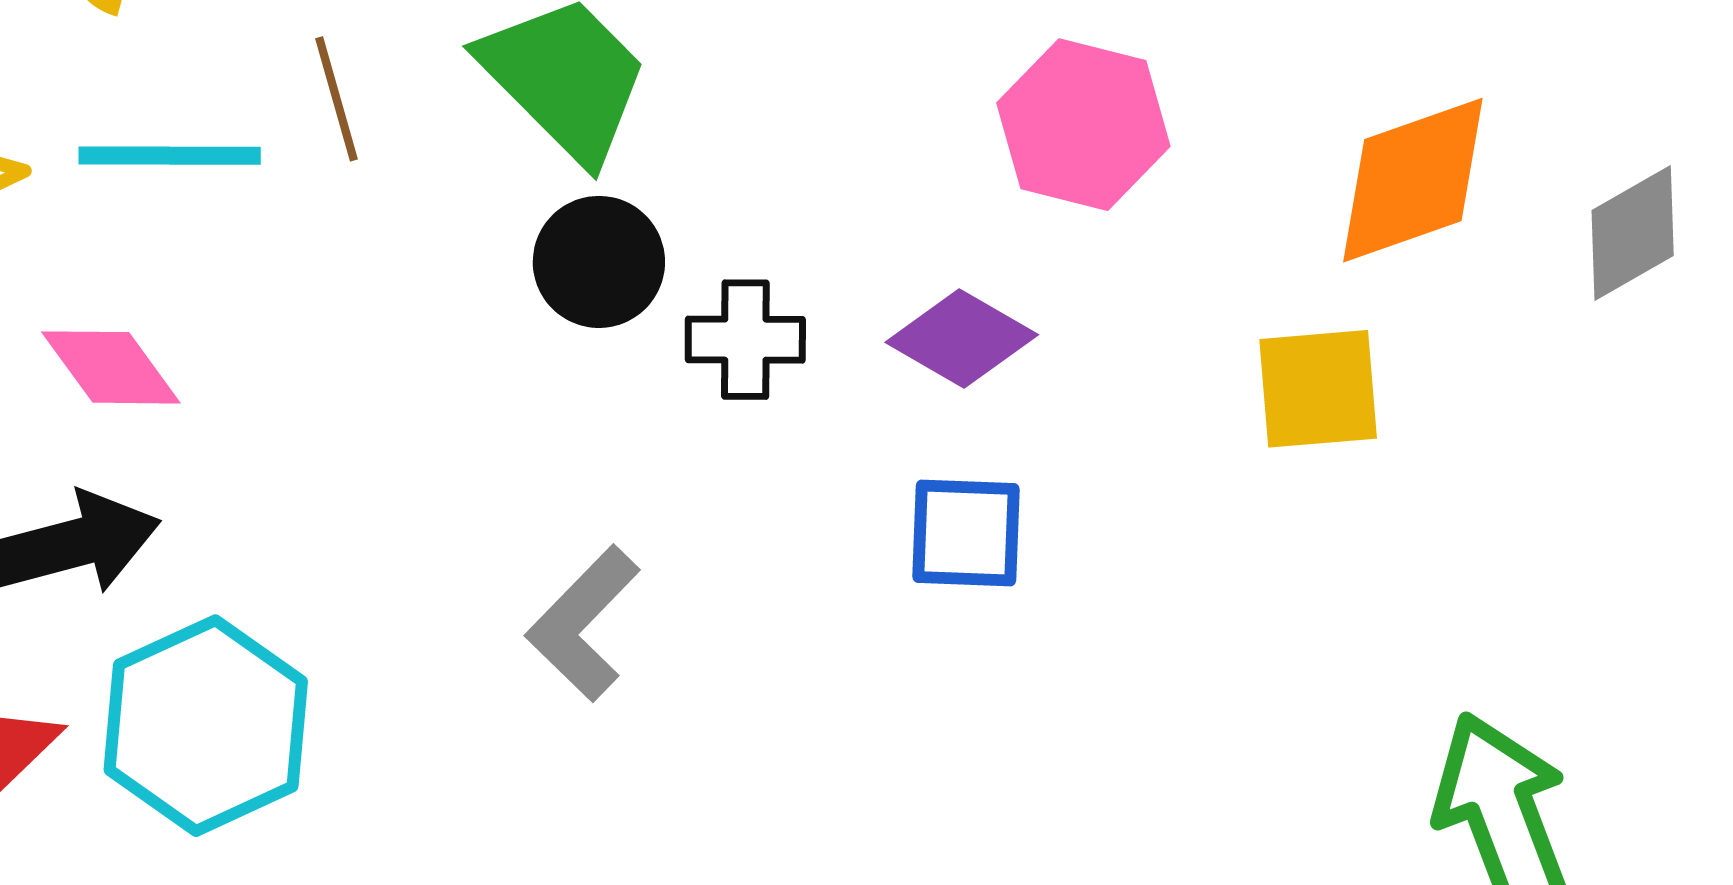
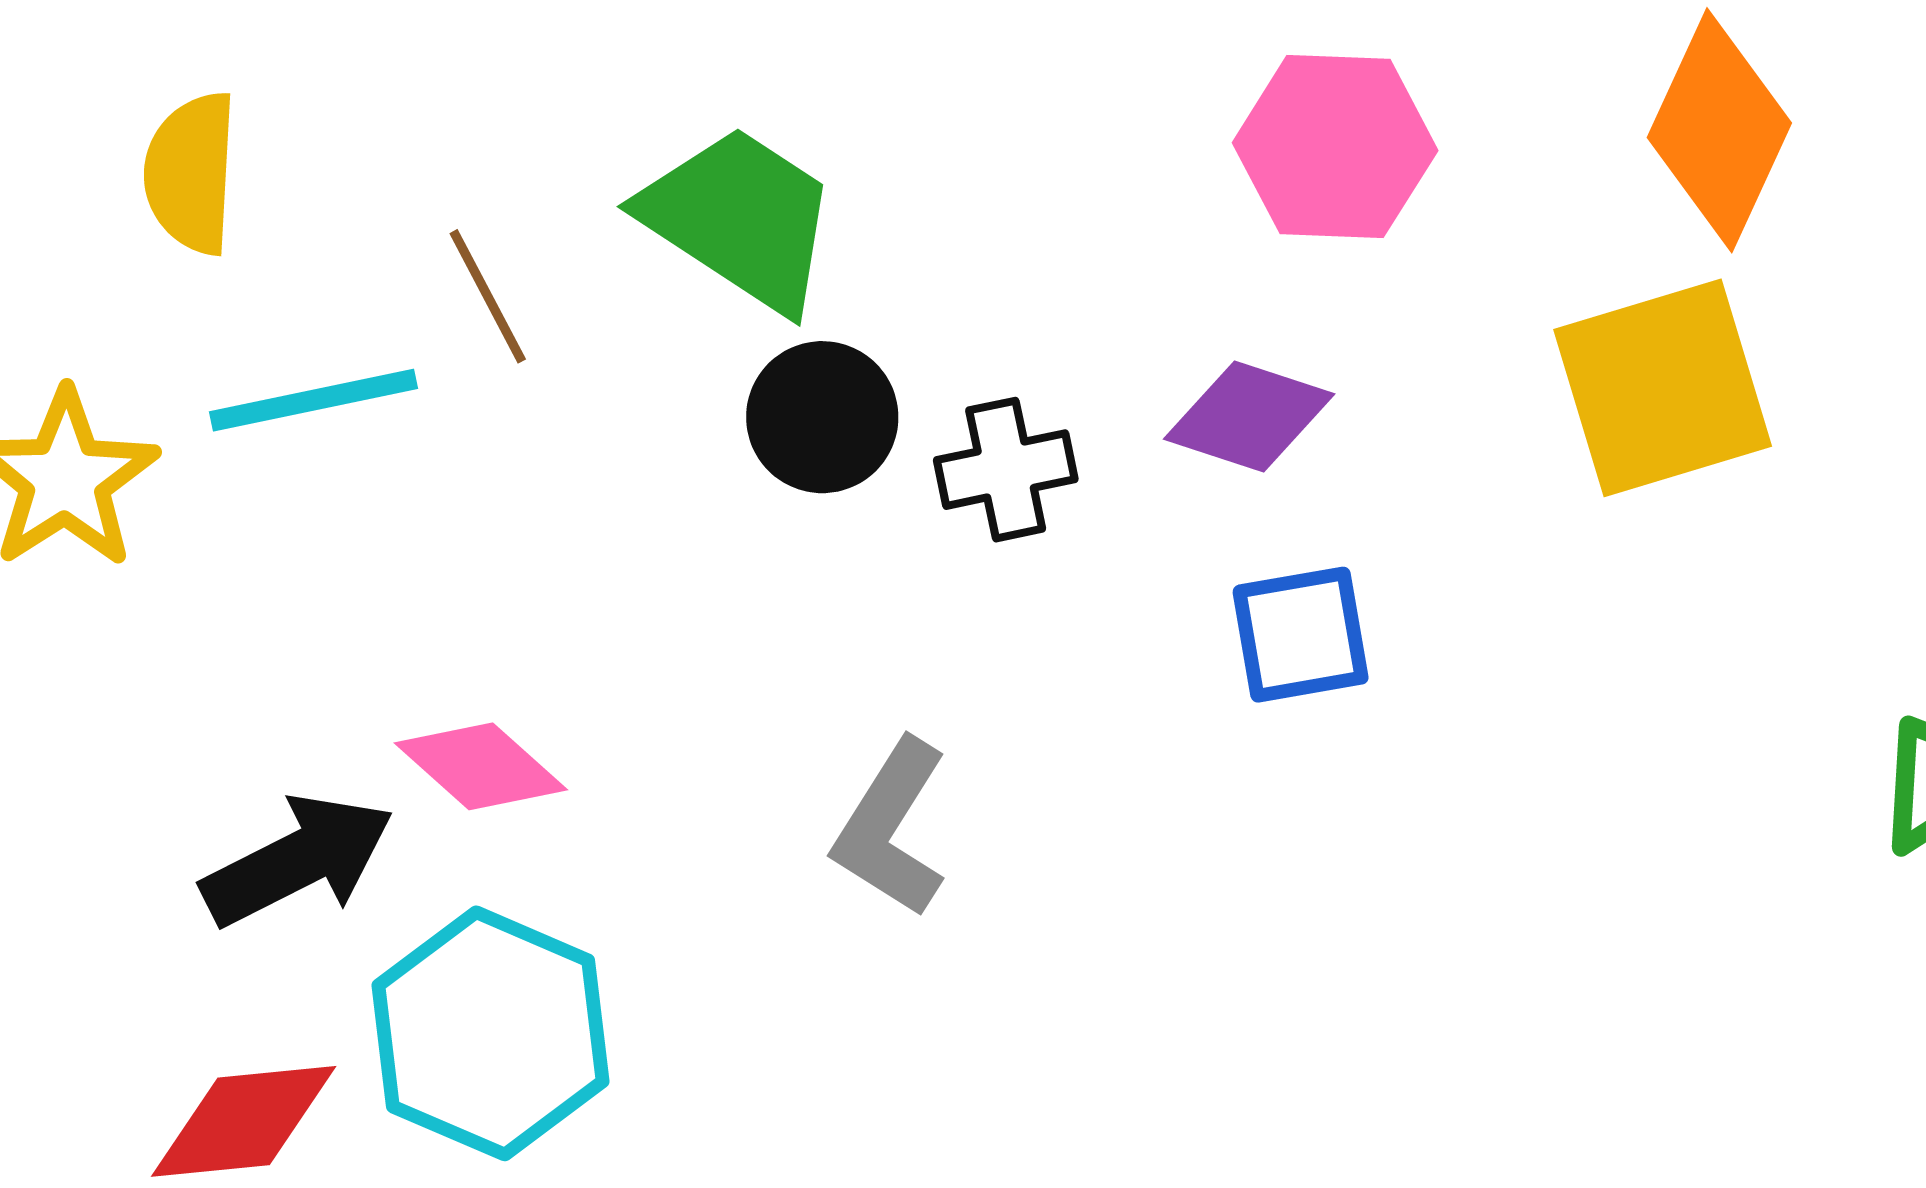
orange diamond: (1413, 180) -> (1719, 130), turned -34
pink diamond: (111, 367) -> (481, 766), moved
yellow square: (1318, 389) -> (1663, 388), size x1.4

